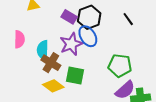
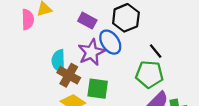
black hexagon: (89, 17) -> (126, 18), moved
black line: (128, 19) -> (156, 51), moved
pink semicircle: (19, 39) -> (28, 19), moved

